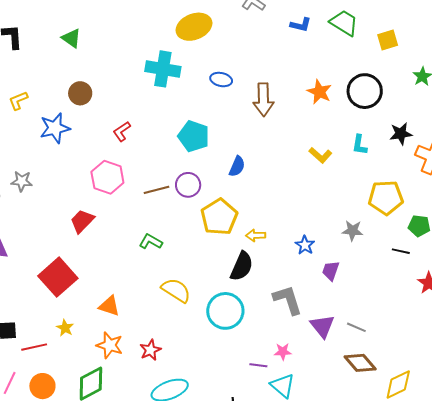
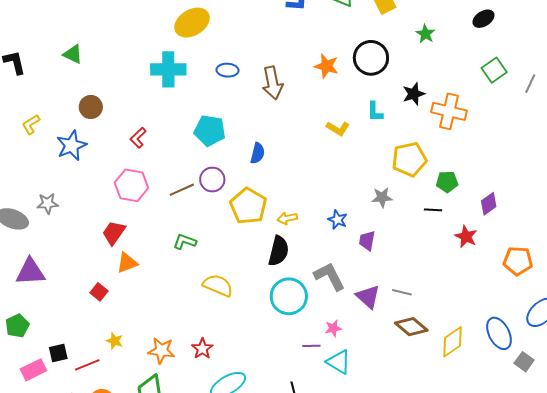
red square: (58, 277) -> (99, 292), size x0.5
orange triangle: (109, 306) -> (127, 263), moved, turned -30
cyan circle: (225, 311) -> (289, 296), moved

